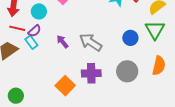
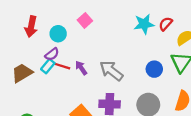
red line: (17, 28) -> (62, 66), moved
cyan rectangle: (31, 42) -> (48, 66), turned 72

